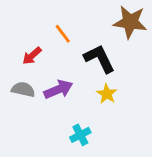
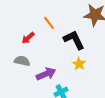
purple arrow: (58, 89) -> (46, 74), moved

